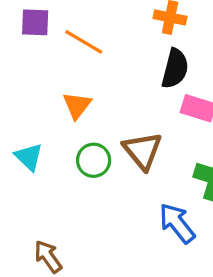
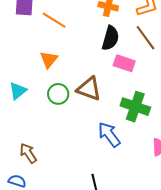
brown triangle: (143, 151) -> (89, 89), turned -32
cyan triangle: (29, 157) -> (18, 91), turned 36

